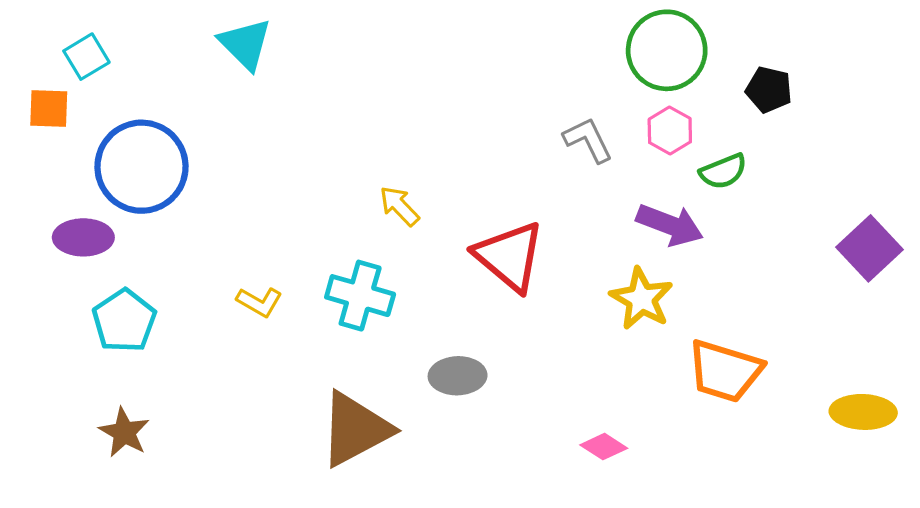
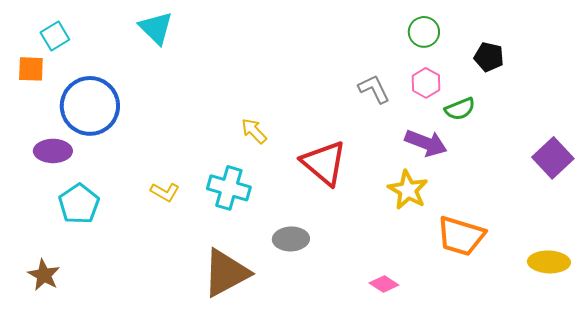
green circle: (667, 50) -> (424, 32), size x0.6
brown star: (124, 432) -> (44, 275), moved

